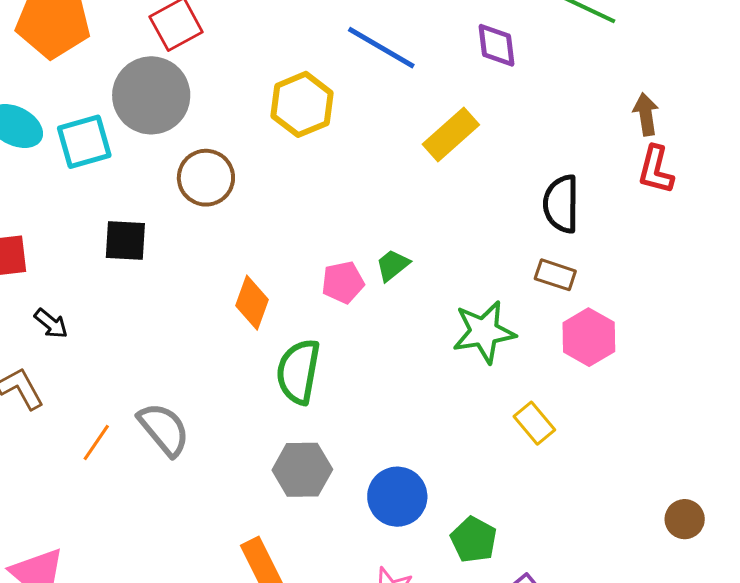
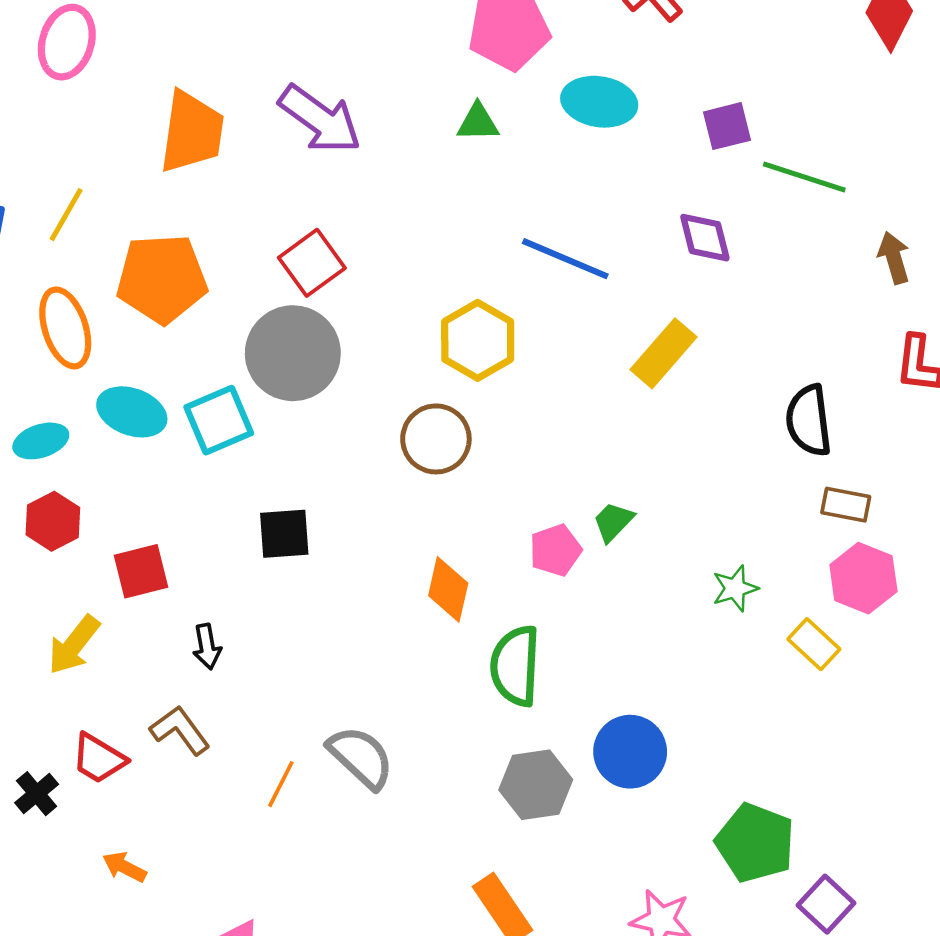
brown arrow: (646, 114) -> (894, 258), moved
brown circle: (206, 178) -> (436, 439), moved
brown rectangle: (555, 275) -> (846, 505), moved
black arrow: (51, 324) -> (207, 647), turned 48
green star: (484, 332) -> (735, 588), size x0.6
yellow rectangle: (534, 423) -> (814, 644), moved
blue circle: (397, 497) -> (630, 752), moved
green pentagon: (474, 540) -> (755, 843), size x1.4

